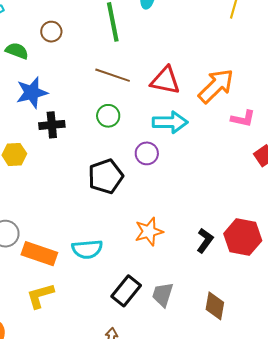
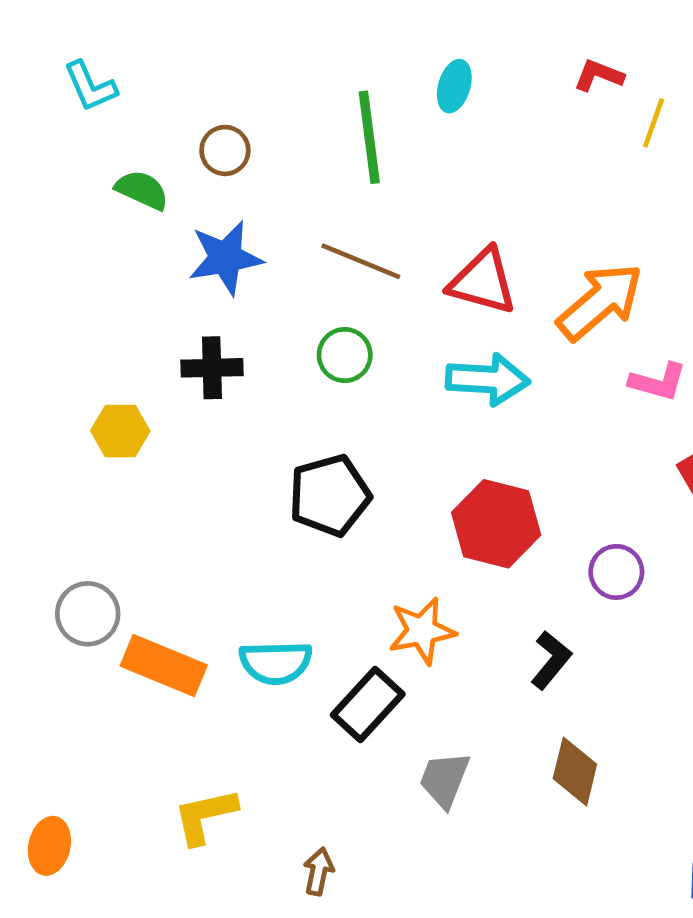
blue star: (32, 93) -> (225, 258), moved
purple circle: (147, 153) -> (616, 572), moved
red hexagon: (243, 237) -> (496, 524), moved
black rectangle: (126, 291) -> (368, 704), moved
yellow L-shape: (40, 296) -> (205, 816), moved
brown diamond: (215, 306) -> (575, 771), moved

